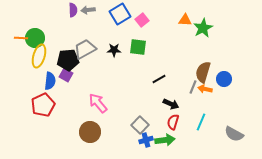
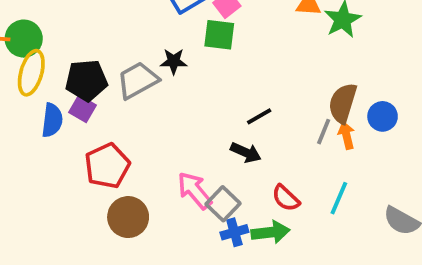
green square: (138, 47) -> (219, 35), moved
gray trapezoid: (85, 49) -> (138, 80), moved
orange arrow: (205, 89) -> (346, 135), turned 64
pink arrow: (98, 103) -> (195, 190), moved
black arrow: (171, 104) -> (246, 152), moved
red pentagon: (43, 105) -> (107, 166), moved
red semicircle: (173, 122) -> (286, 198), turned -63

